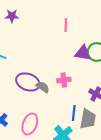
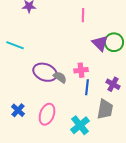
purple triangle: (83, 53) -> (100, 43), turned 36
blue line: (74, 113) -> (87, 87), moved

